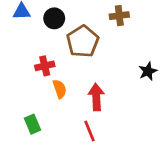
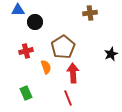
black circle: (54, 18) -> (35, 22), moved
brown pentagon: (83, 41) -> (63, 47), moved
red cross: (45, 66) -> (26, 51), moved

